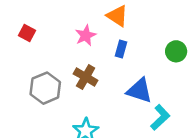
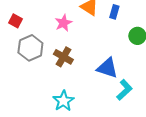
blue rectangle: (121, 49) -> (114, 12), moved
gray hexagon: (45, 88) -> (30, 48), moved

